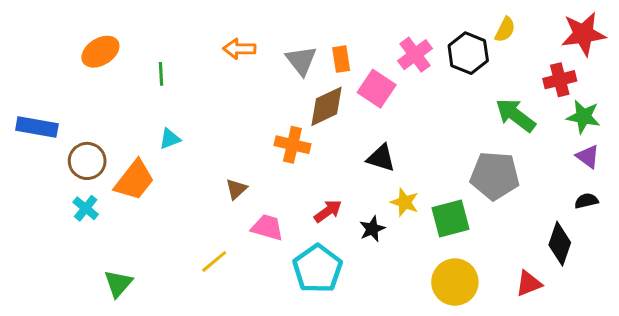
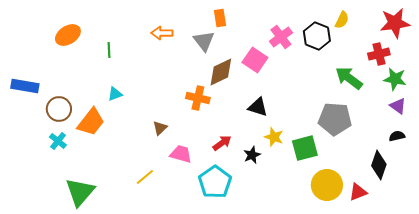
orange rectangle: (341, 59) -> (220, 18), moved
yellow circle: (455, 282) -> (327, 185), moved
green triangle: (118, 284) -> (80, 192), size x1.5

